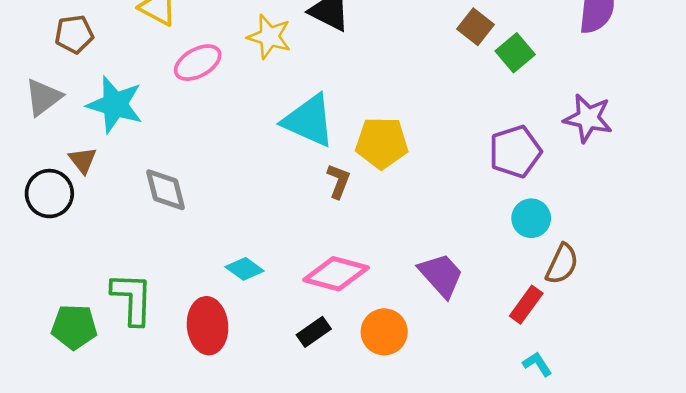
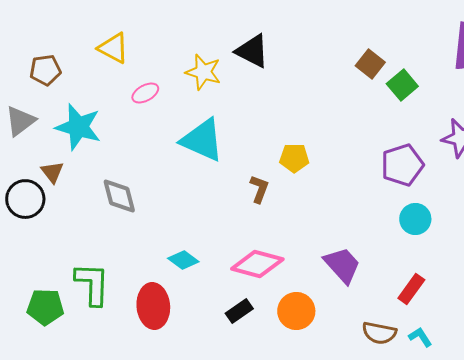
pink ellipse: (198, 63) -> (145, 93), size x0.7
cyan triangle: (309, 121) -> (202, 140), moved
yellow pentagon: (382, 143) -> (294, 158), size x0.7
brown semicircle: (562, 264) -> (379, 333), moved, turned 76

